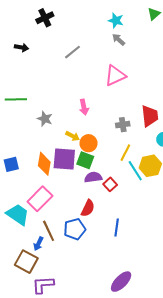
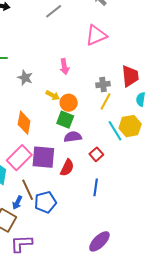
yellow line: (125, 153) -> (106, 102), moved
purple square: (64, 159) -> (43, 157), moved
red square: (110, 184) -> (96, 154), moved
blue pentagon: (75, 229) -> (45, 202), moved

